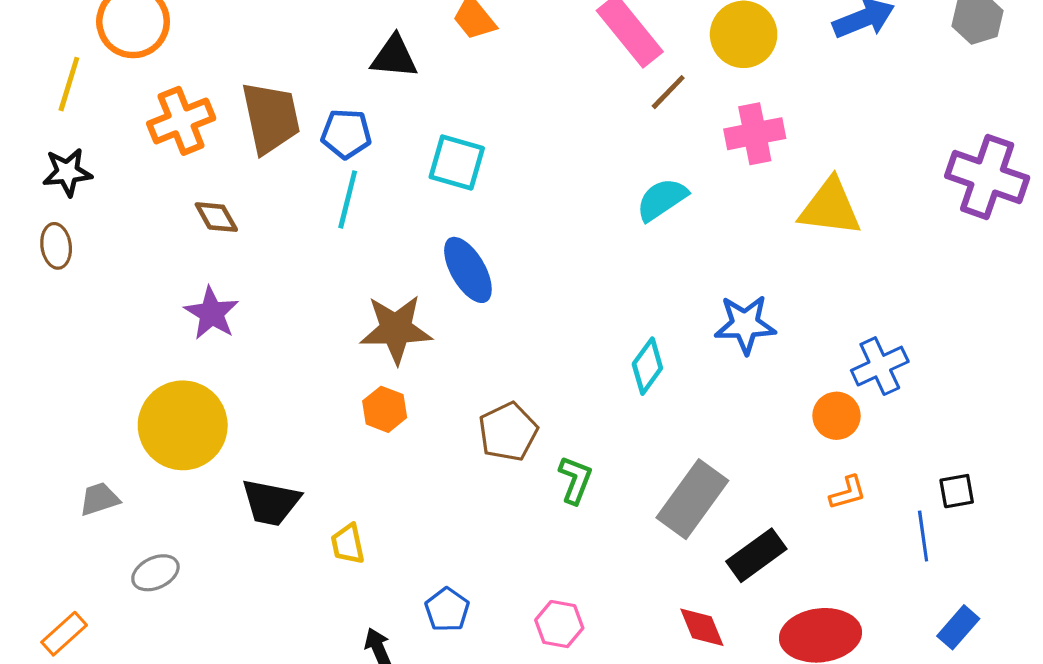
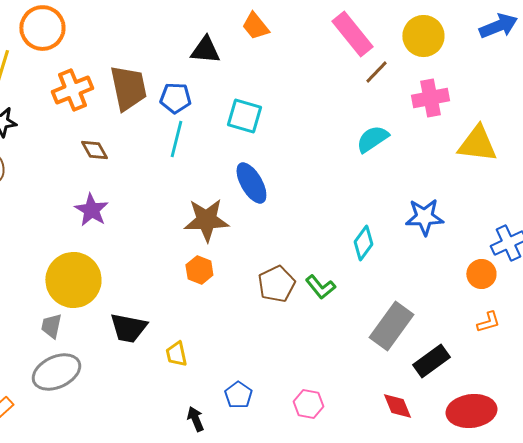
green L-shape: (575, 480) -> (320, 287), moved, turned 120
gray trapezoid: (99, 499) -> (51, 326), moved, turned -60
gray ellipse: (155, 573) -> (56, 372), size x1.6

